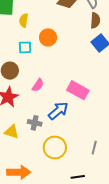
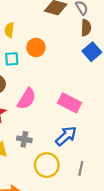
pink semicircle: (38, 85) -> (27, 99), size x1.5
blue arrow: (58, 111) -> (66, 136), moved
gray line: (94, 148) -> (81, 168), moved

